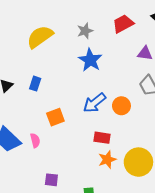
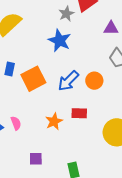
gray star: (85, 31) -> (66, 14), moved
orange square: (55, 117) -> (33, 79), moved, size x1.4
orange star: (107, 160) -> (54, 121), moved

